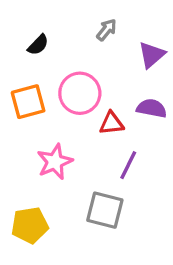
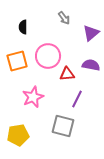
gray arrow: (107, 30) -> (64, 18), turned 104
black semicircle: (38, 45) -> (23, 27), turned 136

